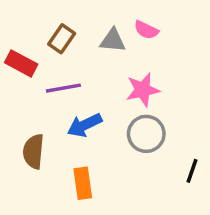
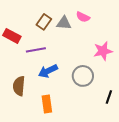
brown rectangle: (62, 39) -> (44, 22), moved
pink star: (143, 90) -> (103, 51), moved

